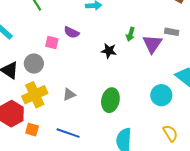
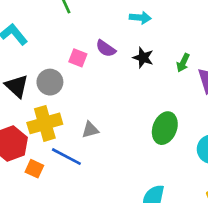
black star: (109, 51) -> (143, 58), moved
green ellipse: (110, 100) -> (165, 128), moved
blue line: (68, 133) -> (66, 157), moved

